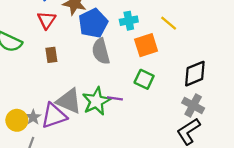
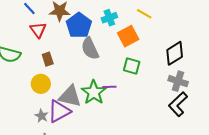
yellow circle: (17, 120) -> (41, 84), moved

